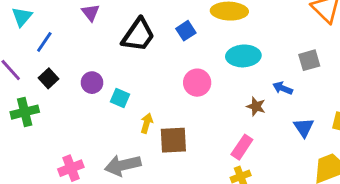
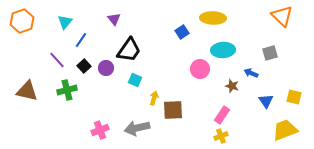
black trapezoid: (138, 35) -> (129, 50), moved
purple circle: (92, 83) -> (106, 68), moved
pink circle: (197, 83) -> (200, 69), moved

